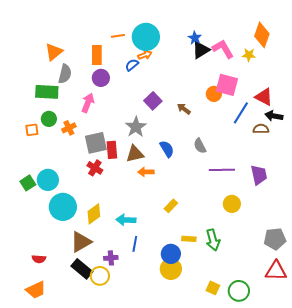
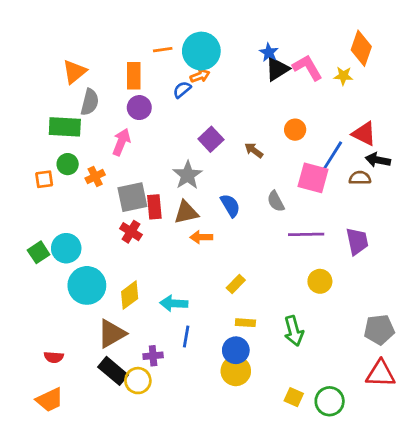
pink square: (227, 85) -> (313, 178), moved
yellow rectangle: (189, 239) -> (245, 323), moved

